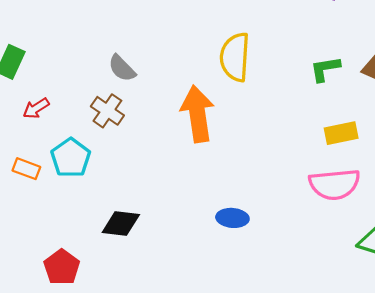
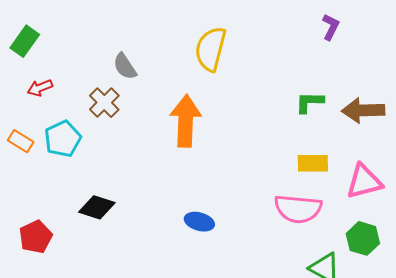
yellow semicircle: (235, 57) -> (211, 49), moved

